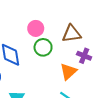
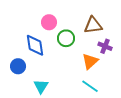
pink circle: (36, 28) -> (49, 22), moved

